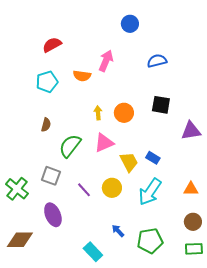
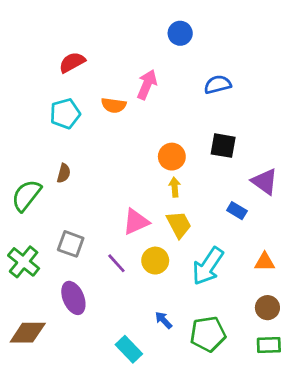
yellow arrow: (98, 113) -> (175, 187), moved
purple triangle: (191, 131) -> (265, 182), turned 45
pink triangle: (104, 143) -> (136, 222), moved
green semicircle: (70, 146) -> (26, 195), moved
blue rectangle: (153, 158) -> (237, 211), moved

